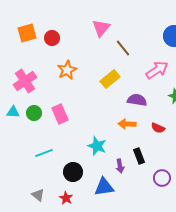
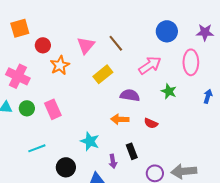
pink triangle: (101, 28) -> (86, 45), moved
red circle: (52, 38) -> (43, 45), moved
pink cross: (25, 81) -> (18, 76), turned -30

